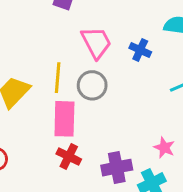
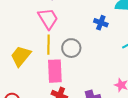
pink trapezoid: (96, 43) -> (48, 19), moved

